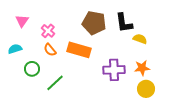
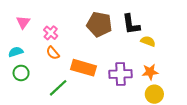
orange rectangle: (79, 50) -> (83, 68), moved
green circle: (32, 69) -> (21, 73), moved

